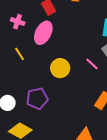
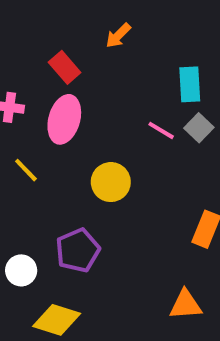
pink line: (92, 64) -> (161, 130), moved

